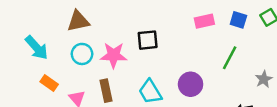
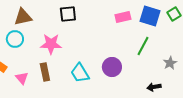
blue square: (238, 20) -> (150, 16), size x1.5
black square: (148, 40) -> (68, 14), moved
cyan circle: (82, 54) -> (15, 39), moved

